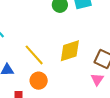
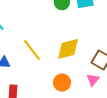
orange circle: (39, 81) -> (62, 83), moved

